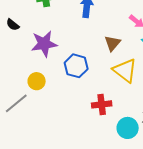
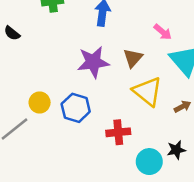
purple star: (44, 44) -> (93, 62), moved
blue hexagon: (76, 66) -> (76, 108), moved

